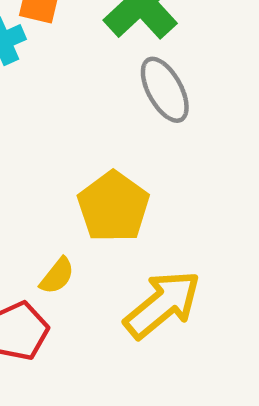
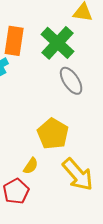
yellow arrow: (162, 304) -> (78, 175), turned 93

